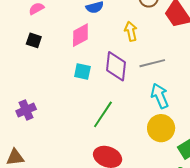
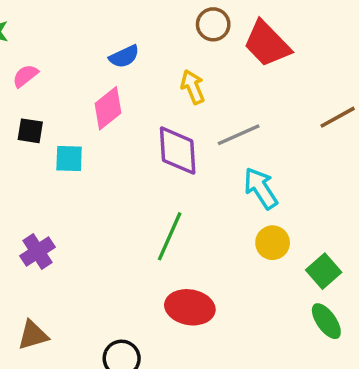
cyan square: (82, 71) -> (69, 159), moved
yellow circle: (161, 128) -> (273, 243), size x0.7

